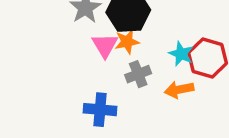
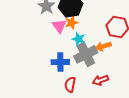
cyan star: (181, 54) -> (79, 39), moved
gray cross: (138, 74) -> (86, 54), moved, size x1.6

